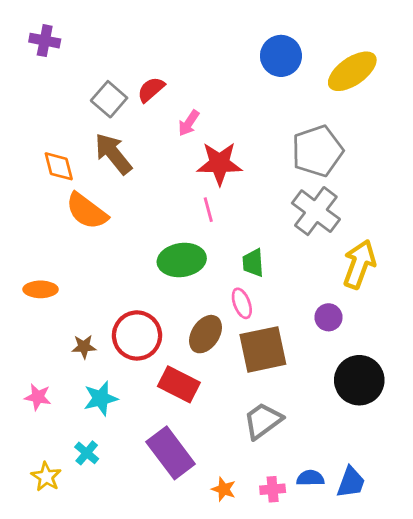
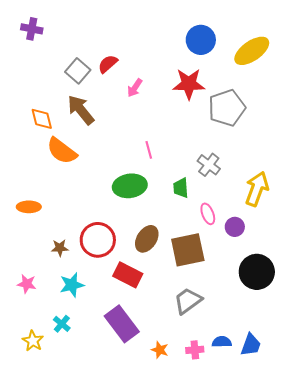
red star: (219, 164) -> (189, 84), moved
gray cross: (316, 211) -> (209, 165), moved, size x0.7
pink ellipse: (242, 303) -> (208, 214), moved

